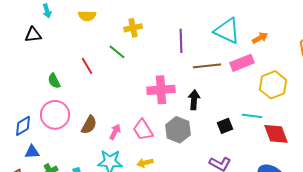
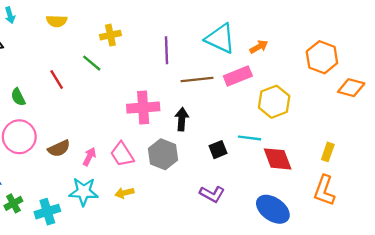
brown semicircle: (89, 125) -> (59, 148), turned 36

